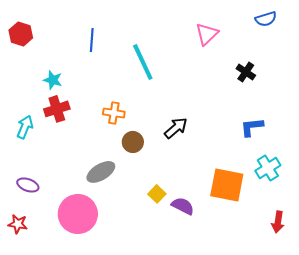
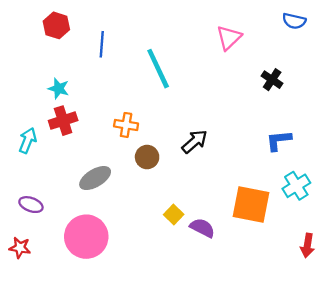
blue semicircle: (266, 19) -> (294, 21), turned 30
red hexagon: (21, 34) -> (56, 25), moved
gray ellipse: (101, 172) -> (95, 178), moved

